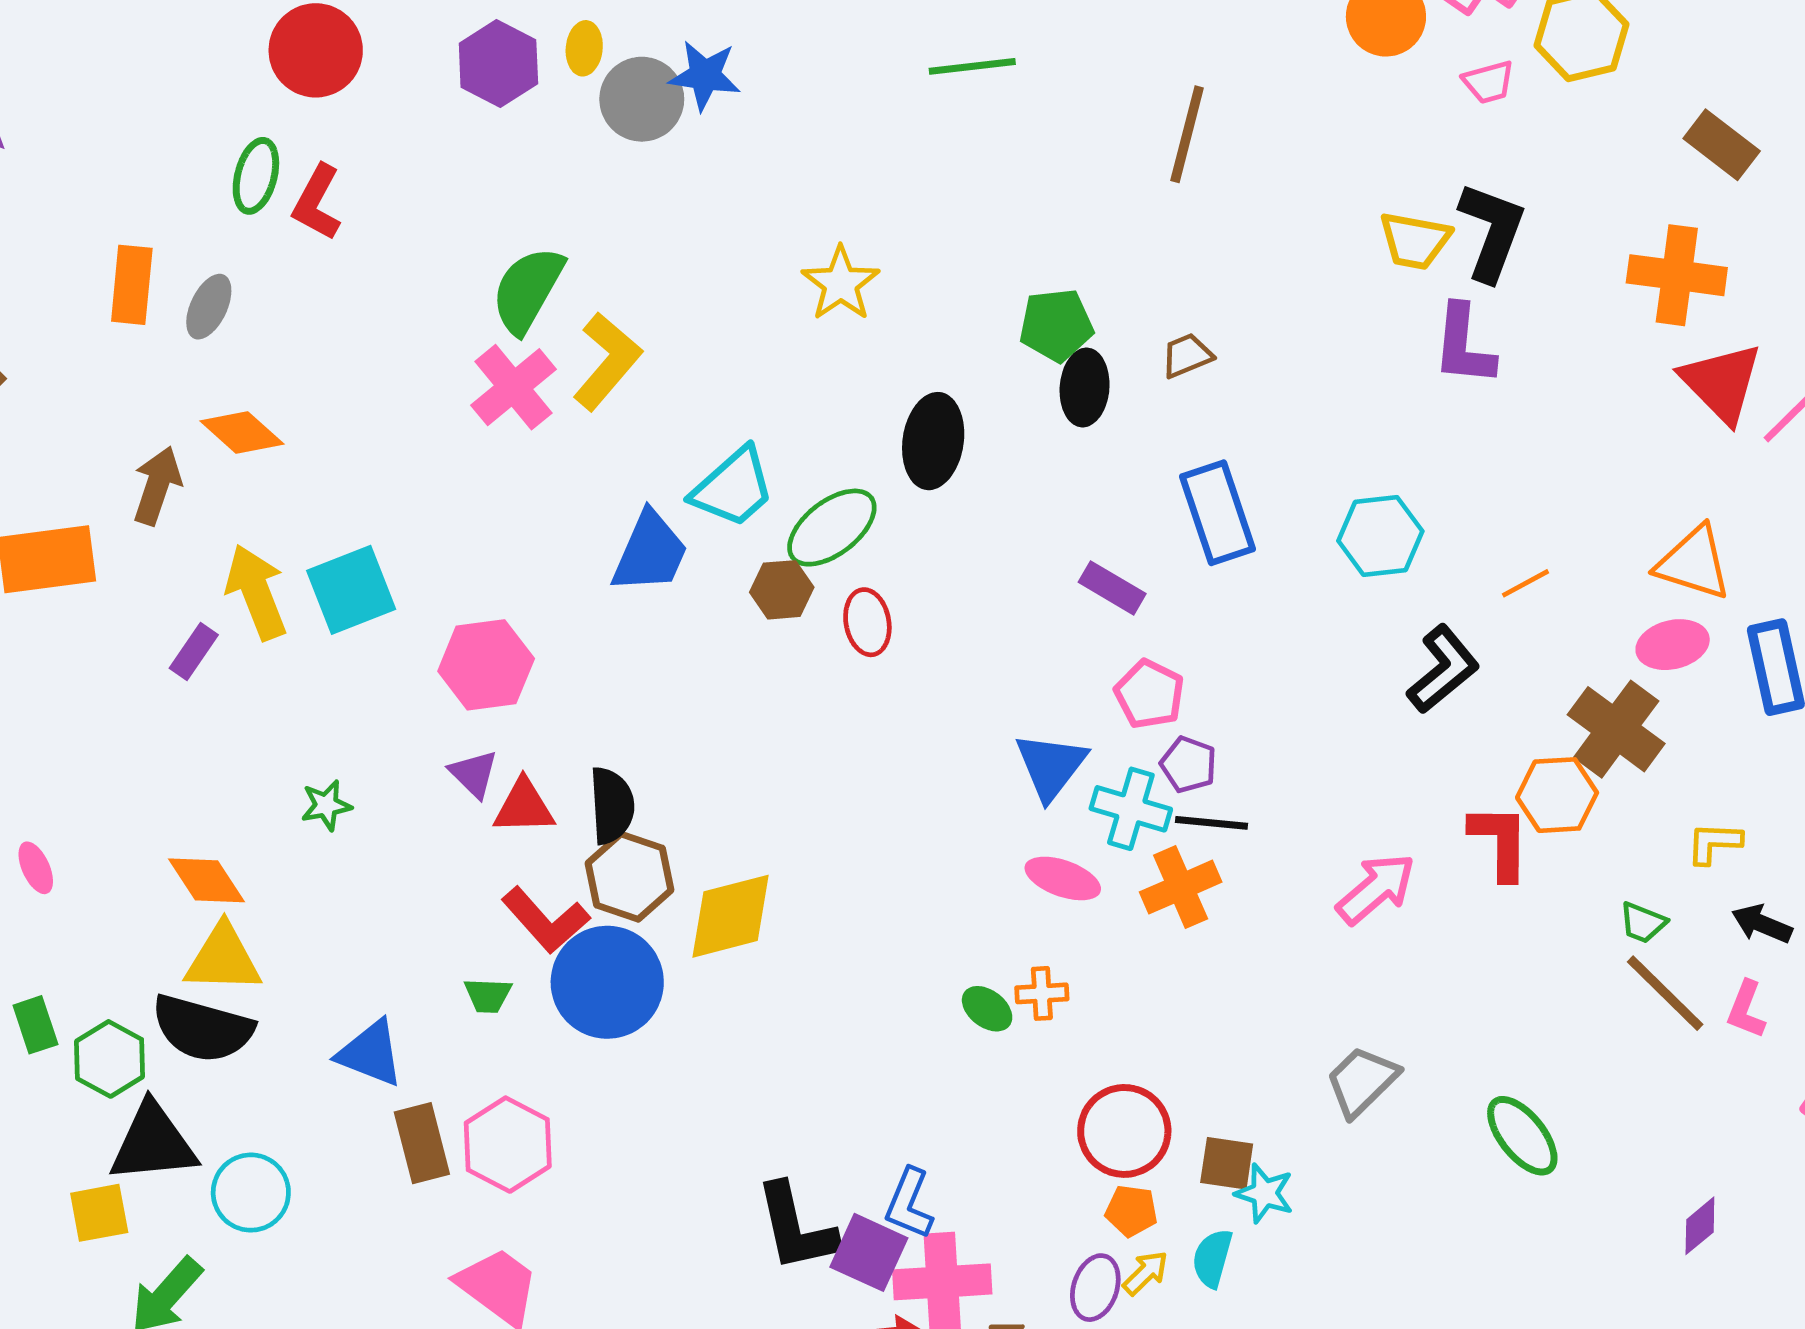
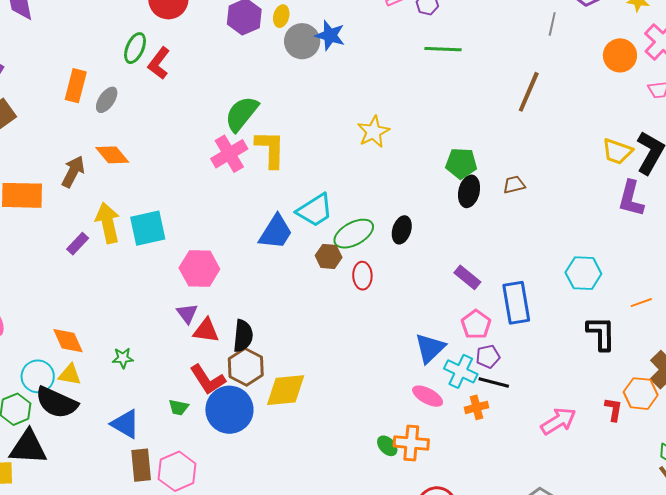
yellow L-shape: (607, 361) -> (270, 149), turned -48
black ellipse: (933, 441) -> (402, 230), moved, size x0.7
blue rectangle: (1217, 513) -> (516, 303), moved
black L-shape: (1443, 669) -> (601, 333), turned -60
purple pentagon: (1188, 765) -> (488, 357), turned 30
green star: (326, 805) -> (123, 358), moved
red L-shape: (1500, 842) -> (613, 409), size x0.7
orange cross: (1181, 887) -> (477, 407), size x0.7
yellow triangle: (223, 959) -> (70, 375), size x0.7
orange cross: (1042, 993) -> (411, 443), size x1.6
cyan circle: (251, 1193) -> (38, 376), moved

